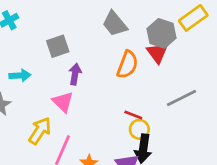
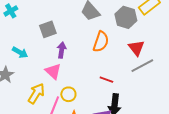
red triangle: (157, 53) -> (136, 48), moved
cyan arrow: (20, 75) -> (20, 52), turned 35
yellow circle: (139, 129) -> (68, 94), moved

